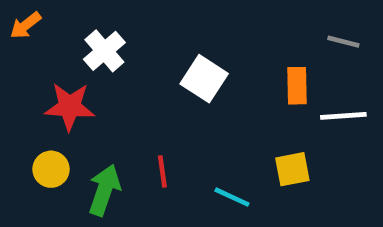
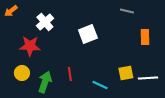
gray line: (343, 42) -> (127, 11), moved
white square: (204, 79) -> (88, 34), turned 36
orange rectangle: (297, 86) -> (145, 37), moved
white line: (343, 116) -> (148, 78), moved

